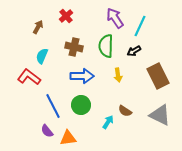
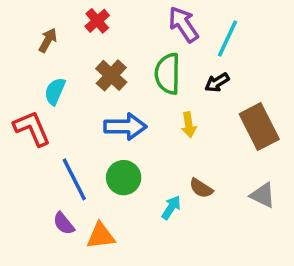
brown cross: (74, 47) -> (111, 75), turned 30
red L-shape: (29, 77) -> (32, 128), turned 30
gray triangle: (160, 115) -> (263, 195), size x0.7

